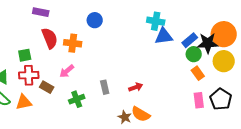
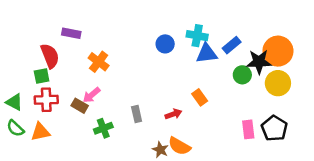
purple rectangle: (41, 12) -> (71, 33), moved
blue circle: (95, 20) -> (165, 44), moved
red semicircle: (50, 38) -> (50, 56), moved
blue rectangle: (190, 40) -> (232, 45), moved
orange cross: (73, 43) -> (99, 62), turned 30
orange rectangle: (198, 73) -> (200, 97), moved
brown rectangle: (47, 87) -> (80, 106), moved

